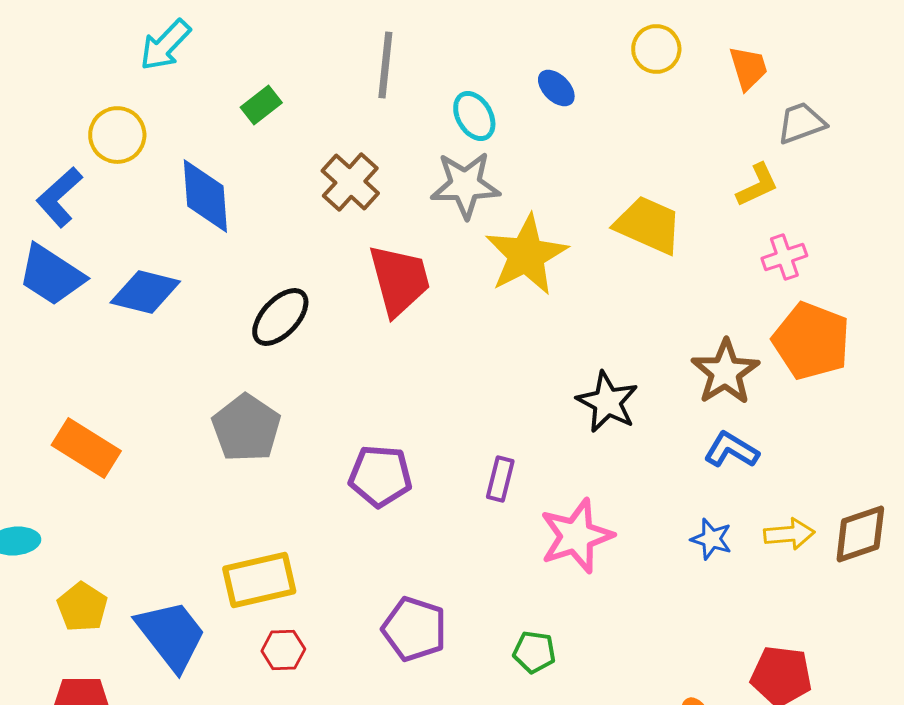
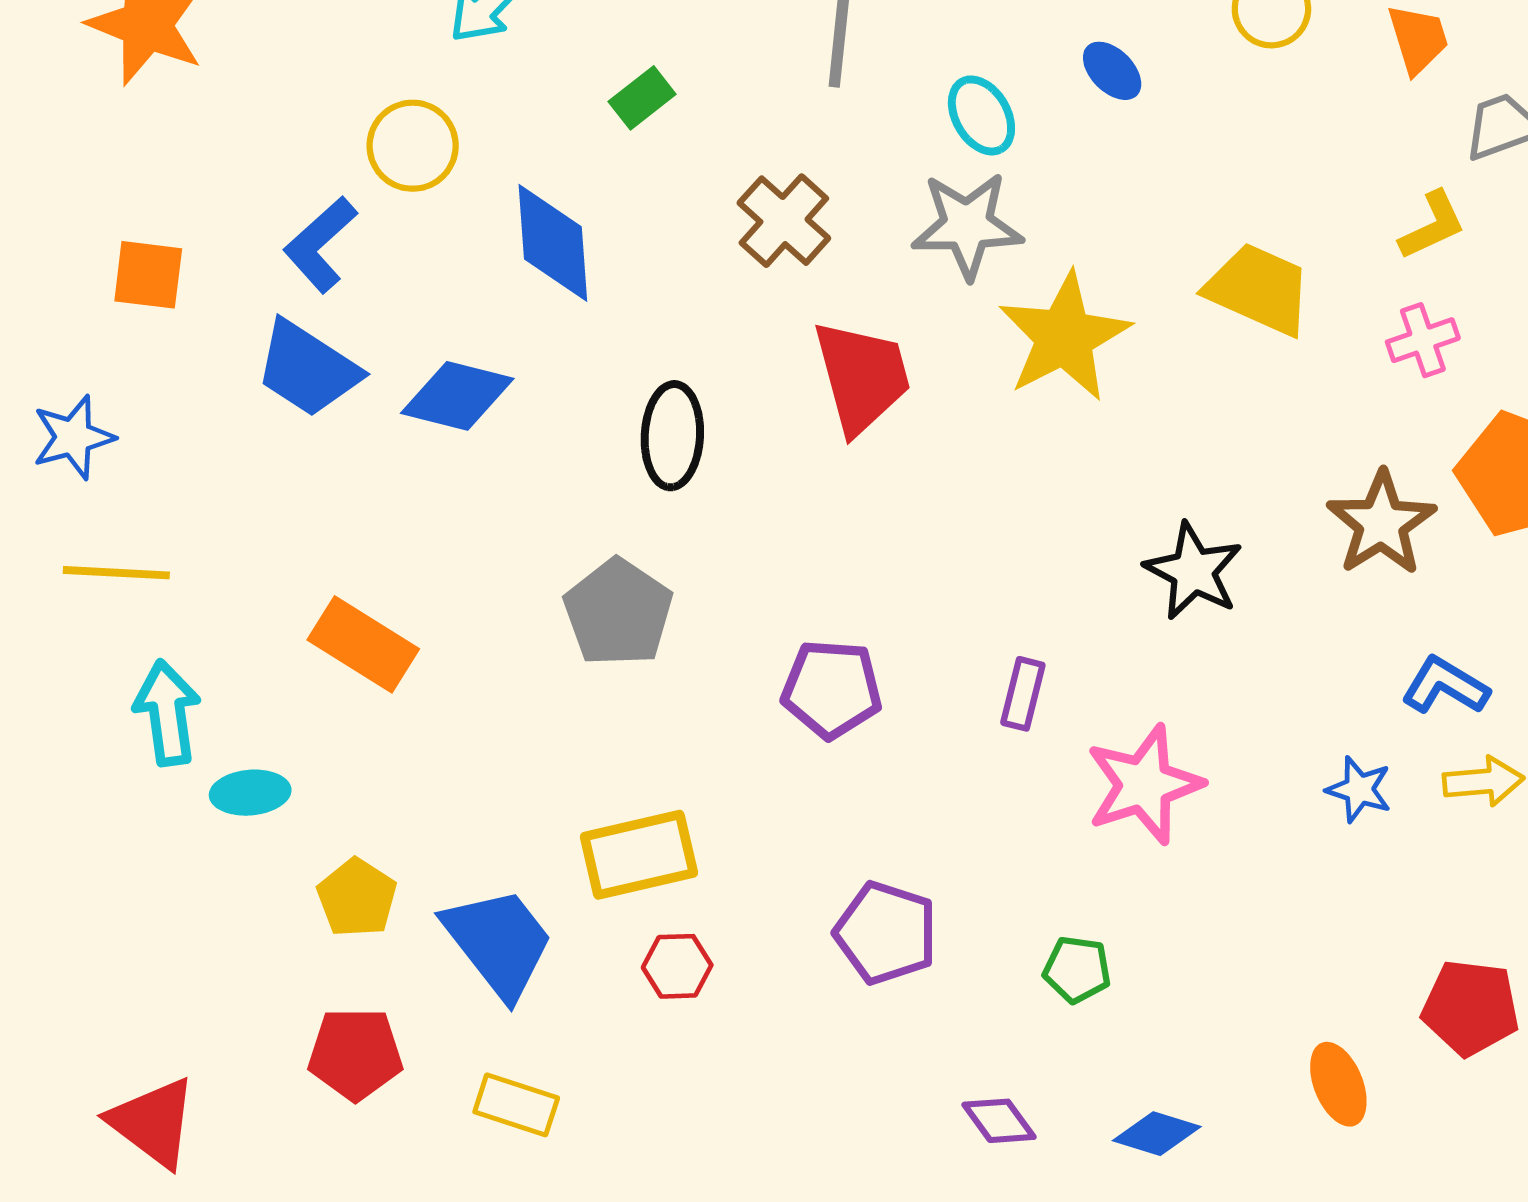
pink cross: (784, 257) -> (1423, 340), moved
black ellipse: (280, 317) -> (672, 436), turned -40
blue L-shape: (731, 450) -> (1445, 686), moved

